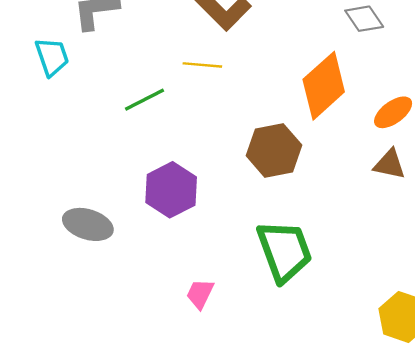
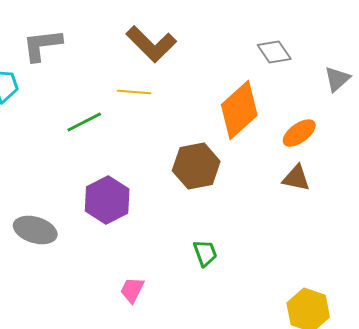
green trapezoid: (284, 251) -> (205, 253), size x0.5

